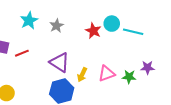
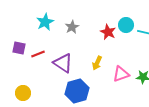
purple triangle: (60, 62) -> (63, 63), moved
yellow arrow: (82, 75) -> (97, 63), moved

